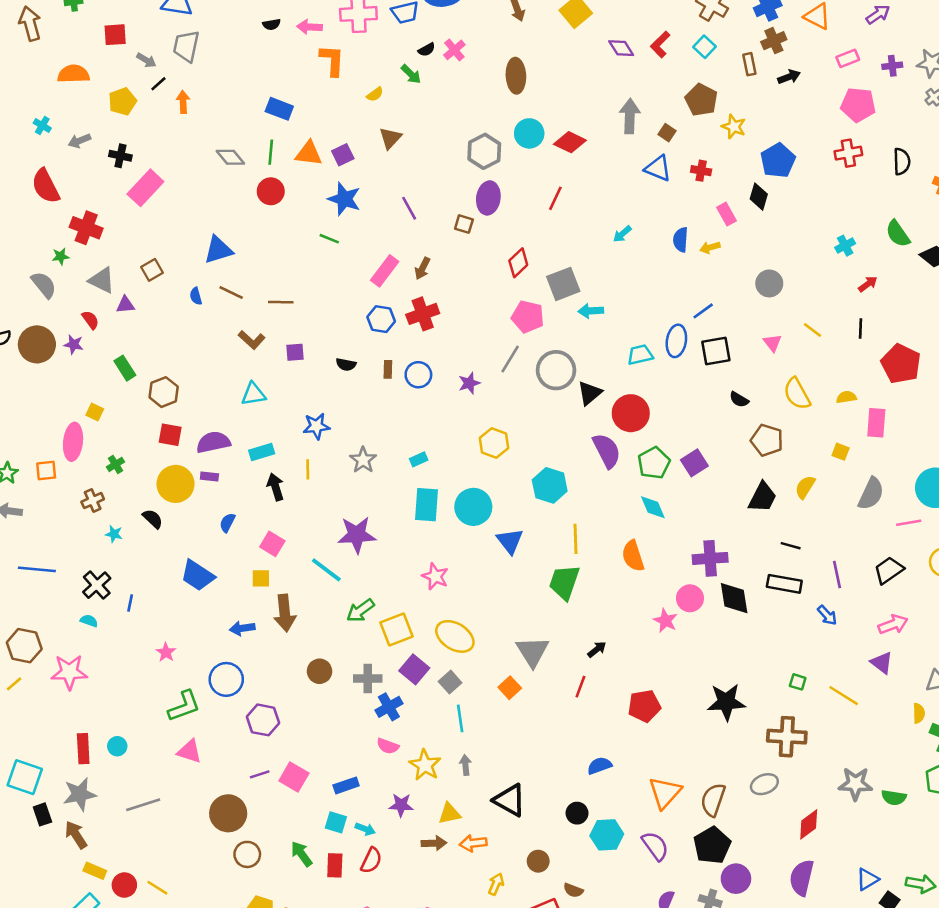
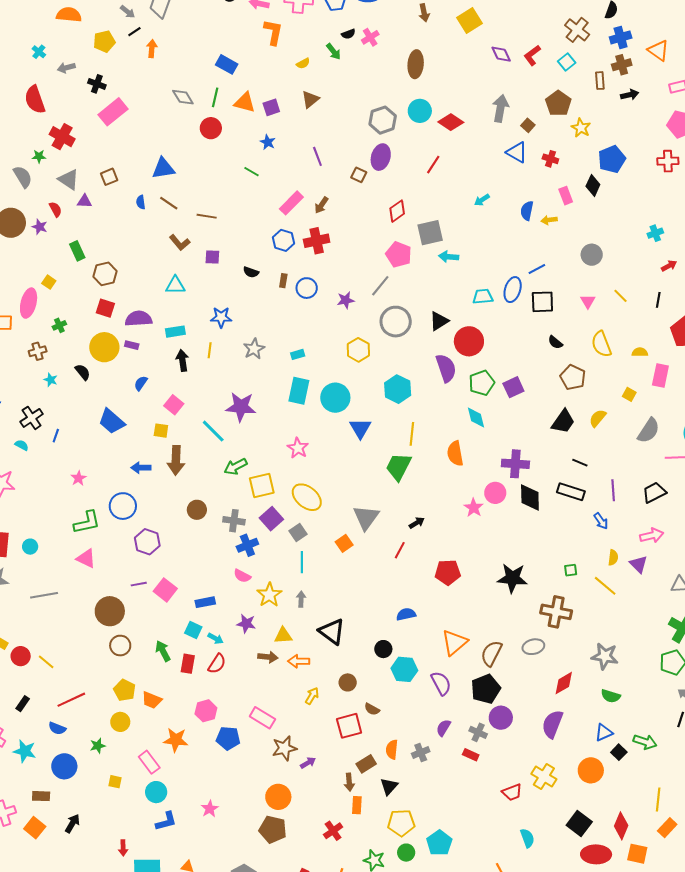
blue star: (344, 199) -> (268, 142), size x0.6
gray circle: (556, 370) -> (396, 322), moved
green square: (798, 682) -> (571, 570), turned -32
yellow semicircle: (919, 713) -> (613, 558), moved
green semicircle: (894, 798) -> (611, 696), moved

